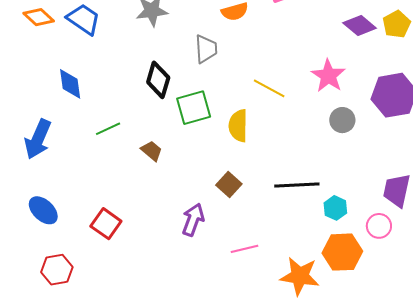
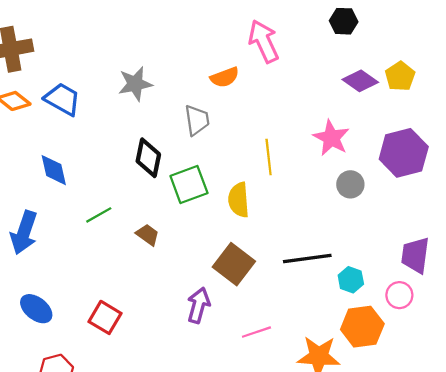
yellow line: (269, 88) -> (269, 157), turned 60
brown square: (229, 184) -> (234, 264), size x1.5

